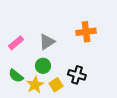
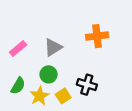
green semicircle: (16, 76) -> (18, 86), turned -98

